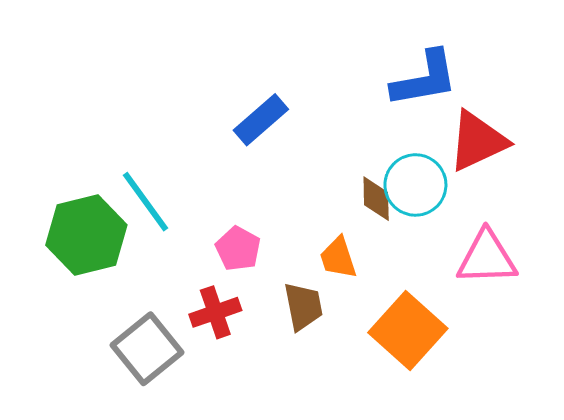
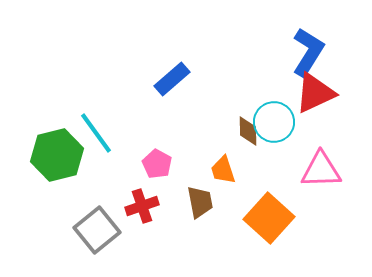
blue L-shape: (425, 79) -> (308, 52), moved, turned -48

